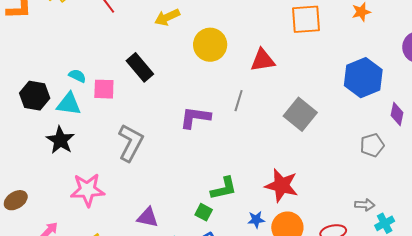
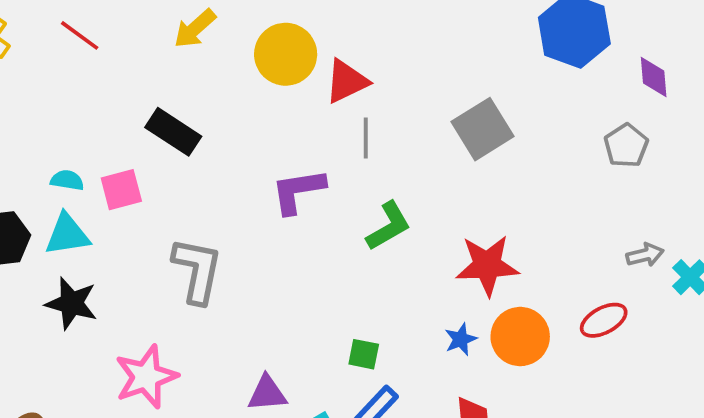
red triangle: (263, 60) -> (347, 81), moved
gray square: (300, 114) -> (482, 129), turned 36
green L-shape: (224, 188) -> (388, 226), moved

